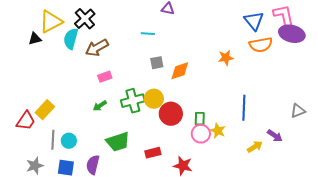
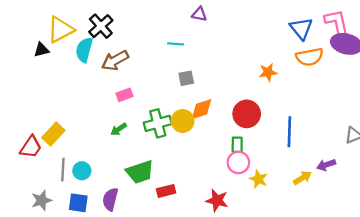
orange diamond: (180, 71) -> (202, 109), moved
red circle: (171, 114) -> (247, 114), moved
yellow star: (218, 131) -> (259, 179), moved
purple arrow: (275, 136) -> (326, 165), turned 126
red rectangle: (153, 153) -> (166, 191), moved

